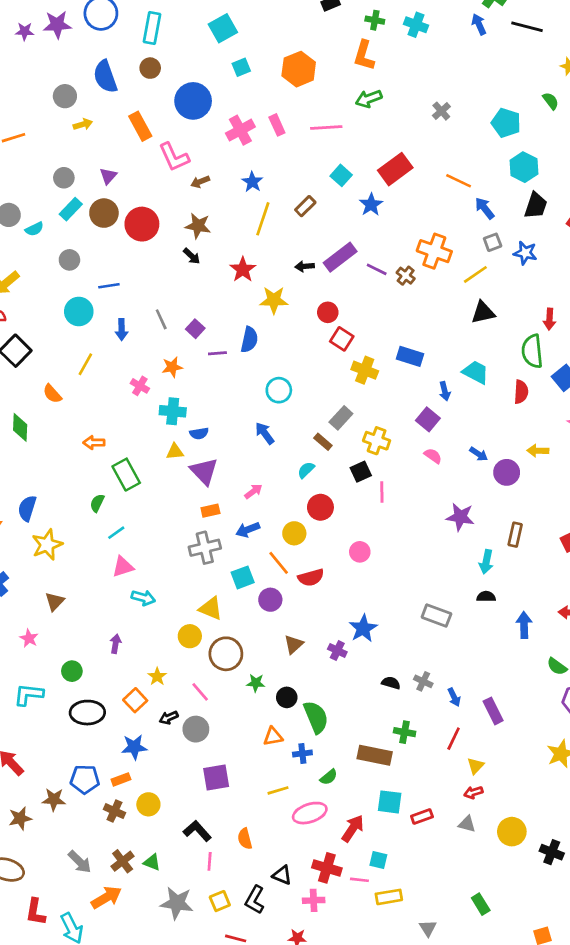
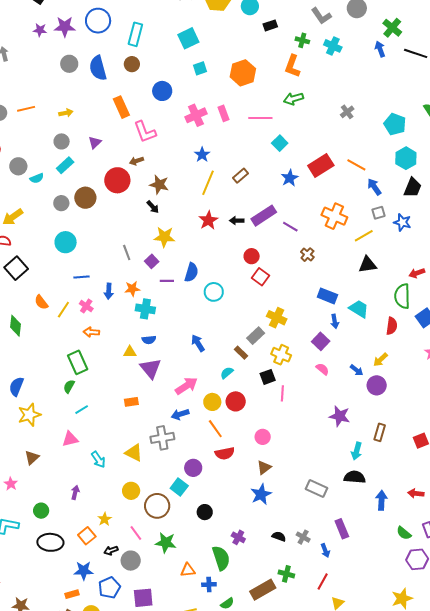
gray circle: (65, 96) -> (69, 64), moved
blue circle: (193, 101) -> (162, 91), size x0.7
yellow arrow: (83, 124) -> (66, 113), moved
red rectangle: (395, 169) -> (321, 166), moved
cyan square: (341, 175) -> (280, 143), moved
brown arrow: (200, 182) -> (136, 161), moved
brown circle: (104, 213) -> (85, 198), moved
red star: (243, 270) -> (208, 220), moved
brown cross: (406, 276) -> (307, 255), moved
blue line: (109, 286) -> (81, 277), moved
yellow star: (274, 300) -> (164, 237), moved
red arrow: (549, 319) -> (417, 273), turned 63
blue arrow: (122, 330) -> (109, 291), moved
blue rectangle: (410, 356) -> (327, 296), moved
yellow line: (85, 364) -> (63, 310), moved
yellow cross: (365, 370) -> (277, 318), moved
pink cross: (140, 386) -> (86, 306), moved
cyan circle: (279, 390) -> (214, 292), moved
cyan cross: (173, 411) -> (145, 309), moved
orange arrow: (94, 443) -> (91, 332), moved
yellow arrow: (538, 451) -> (380, 360), moved, turned -49
green rectangle: (126, 475) -> (78, 362), moved
pink arrow: (253, 491) -> (186, 386), size x1.6
orange rectangle: (210, 511) -> (131, 402), moved
yellow circle: (294, 533) -> (212, 402), moved
gray cross: (205, 548) -> (162, 438), moved
orange line: (279, 563) -> (215, 429), moved
pink triangle: (123, 567) -> (70, 439), moved
cyan square: (243, 577) -> (179, 487), moved, turned -36
black semicircle: (486, 597) -> (355, 477), size x1.5
cyan arrow: (143, 598) -> (98, 460), turned 36
yellow triangle: (211, 608) -> (134, 453), moved
brown triangle: (294, 644) -> (264, 467), moved
purple cross: (337, 651) -> (238, 537), moved
green star: (256, 683) -> (166, 543), moved, size x1.5
black circle: (287, 697) -> (205, 512), moved
purple rectangle: (493, 711) -> (342, 529), moved
brown rectangle: (375, 755) -> (263, 590), turned -45
blue pentagon: (85, 779) -> (109, 588), moved, turned -30

